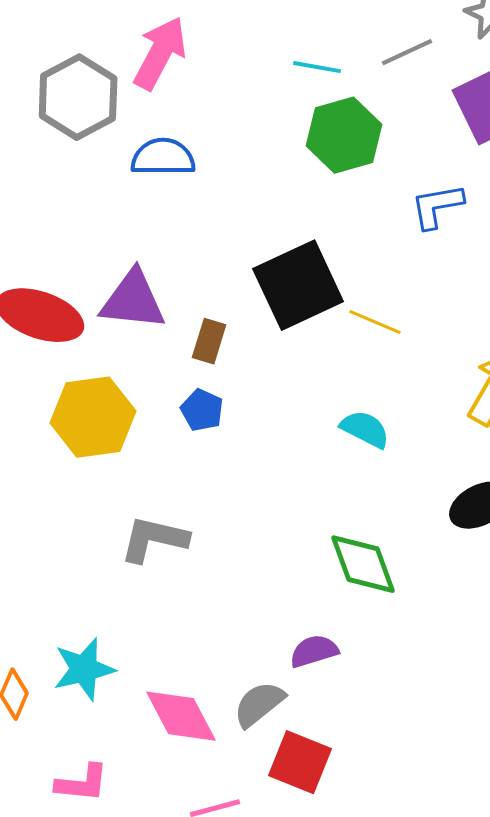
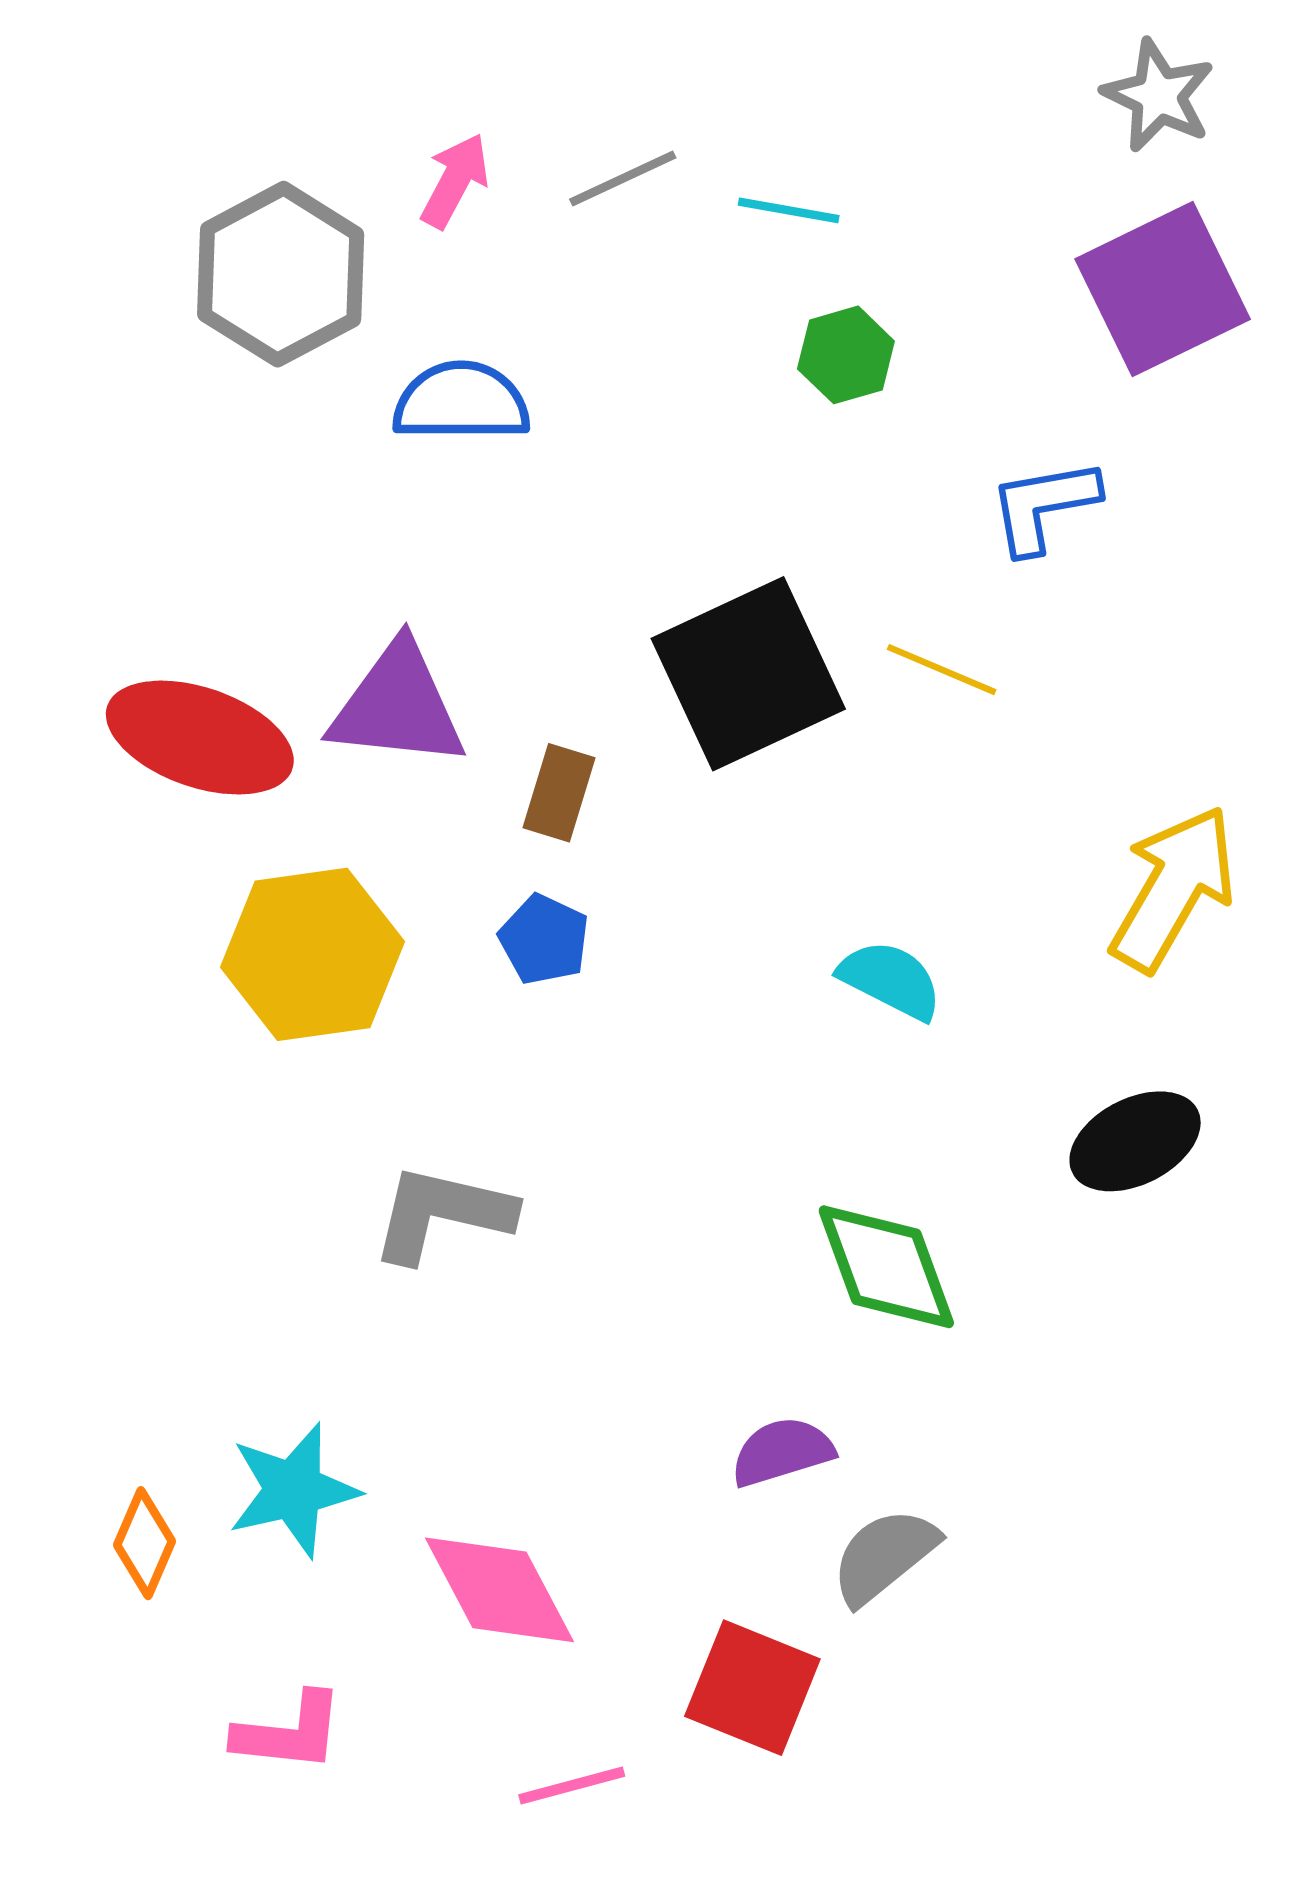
gray line: (407, 52) -> (623, 179), moved
pink arrow: (160, 53) -> (455, 181), size x0.6
green hexagon: (344, 135) -> (846, 355), size x0.6
yellow line: (375, 322) -> (942, 670), moved
gray semicircle: (259, 704) -> (884, 1556), moved

